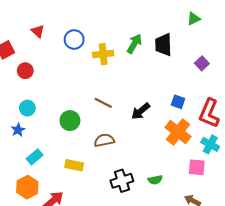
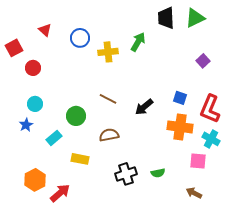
green triangle: (194, 19) -> (195, 18), size x1.5
black trapezoid: (163, 45) -> (166, 18), moved
orange cross: (178, 132) -> (180, 127), turned -30
cyan rectangle: (35, 157) -> (54, 138), moved

